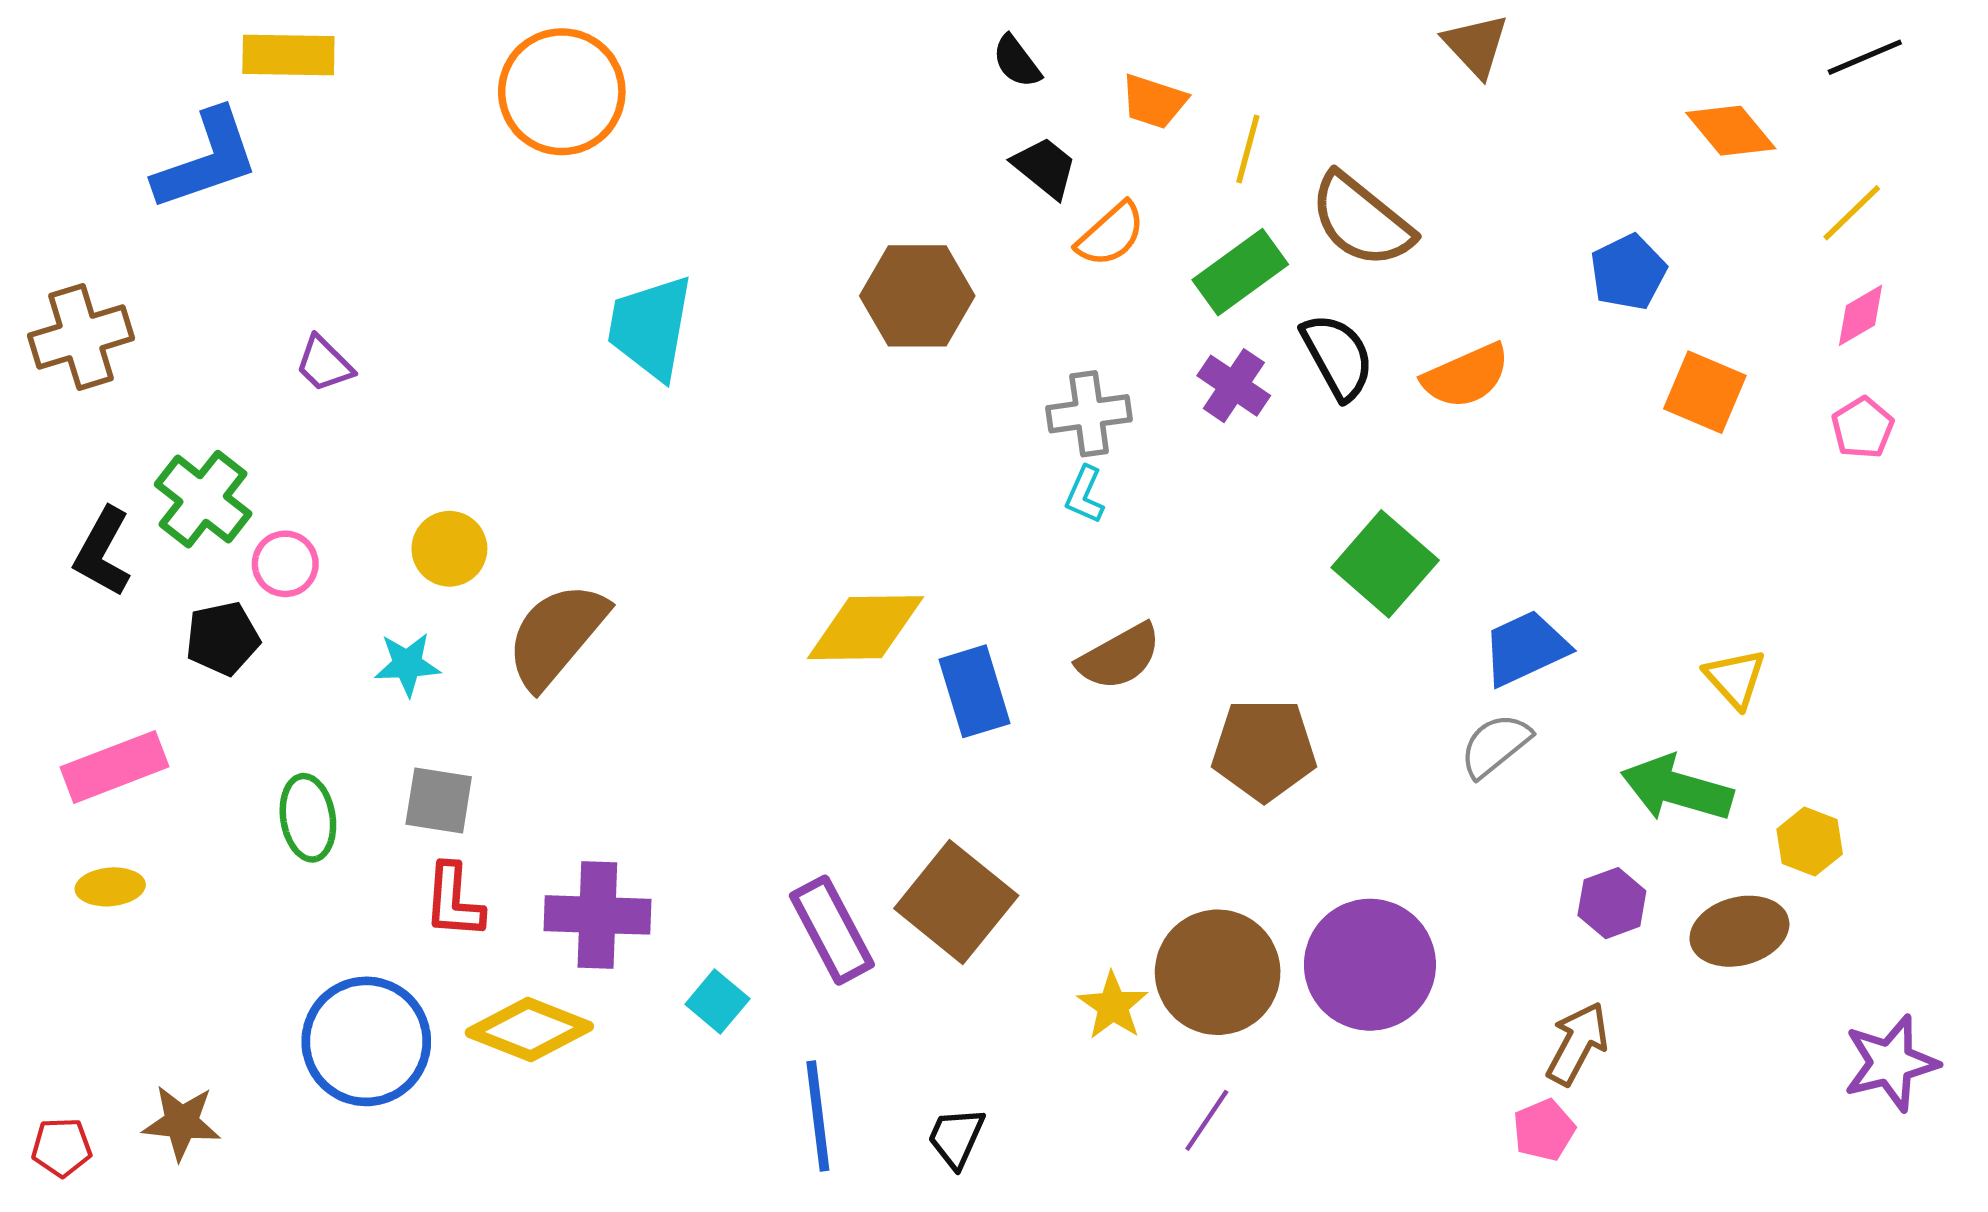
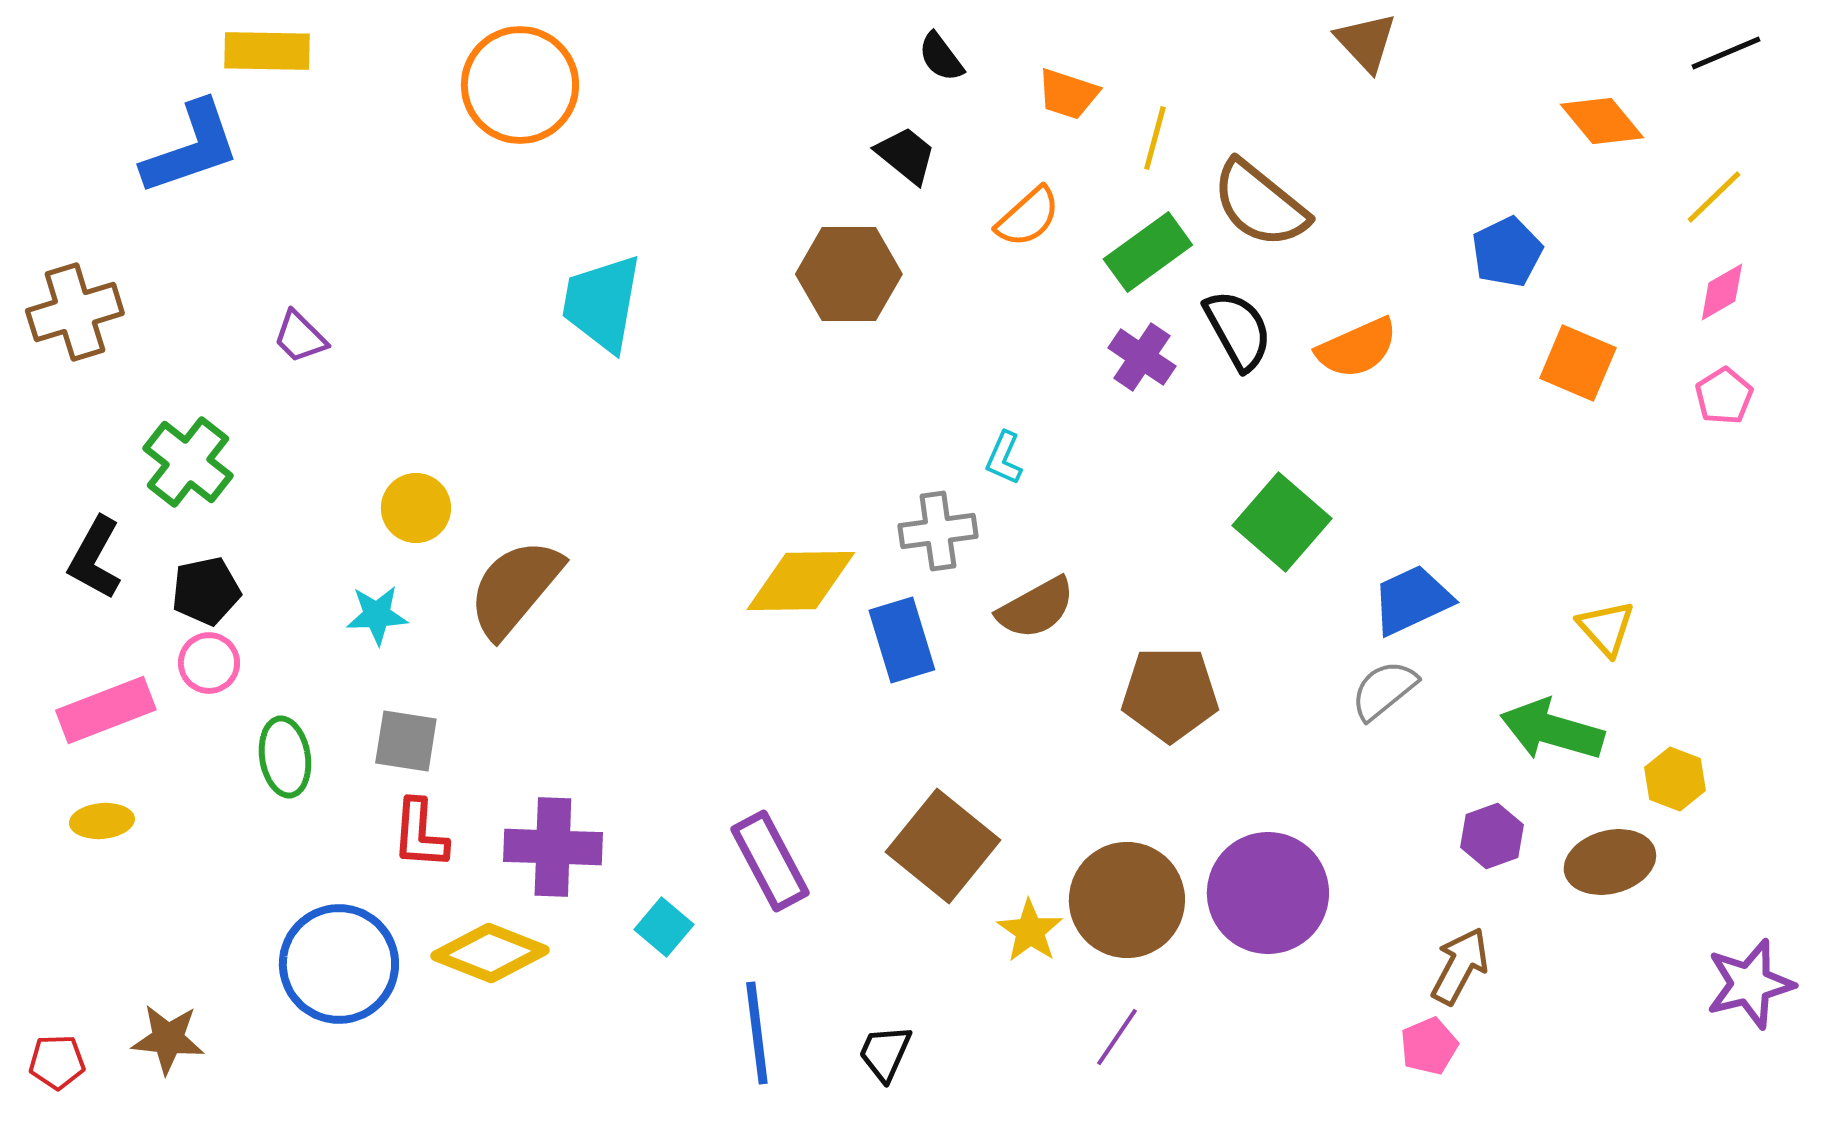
black trapezoid: (1045, 167) -> (906, 155), moved
gray cross: (1089, 414) -> (938, 531), moved
black L-shape: (103, 552) -> (95, 558), moved
pink circle: (285, 564) -> (209, 663), moved
brown square: (956, 902) -> (943, 846), moved

